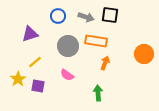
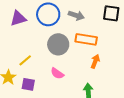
black square: (110, 15) -> (111, 13), moved
blue circle: (58, 16) -> (48, 14), size x1.5
purple triangle: (30, 34) -> (18, 18), moved

